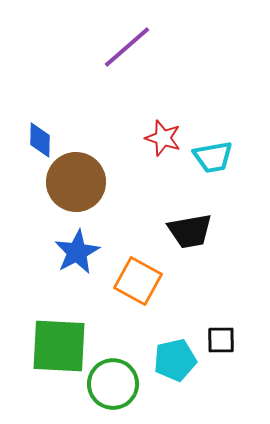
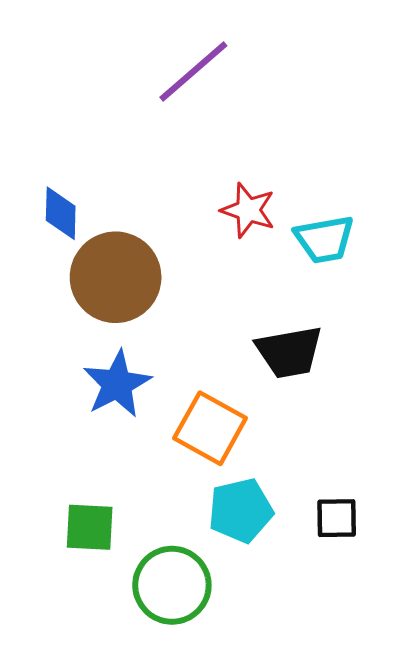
green square: (59, 346) -> (90, 527), size x0.6
cyan pentagon: (175, 360) -> (241, 511), moved

